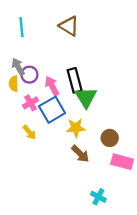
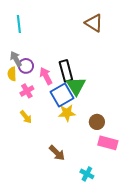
brown triangle: (69, 26) -> (94, 23), moved
blue square: (52, 110) -> (62, 95), moved
brown arrow: (80, 154) -> (57, 153), moved

